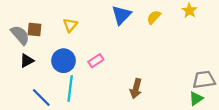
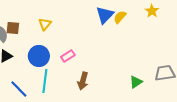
blue triangle: (121, 15) -> (105, 15), moved
brown arrow: (136, 89) -> (83, 81), moved
green triangle: (196, 99) -> (136, 82), moved

